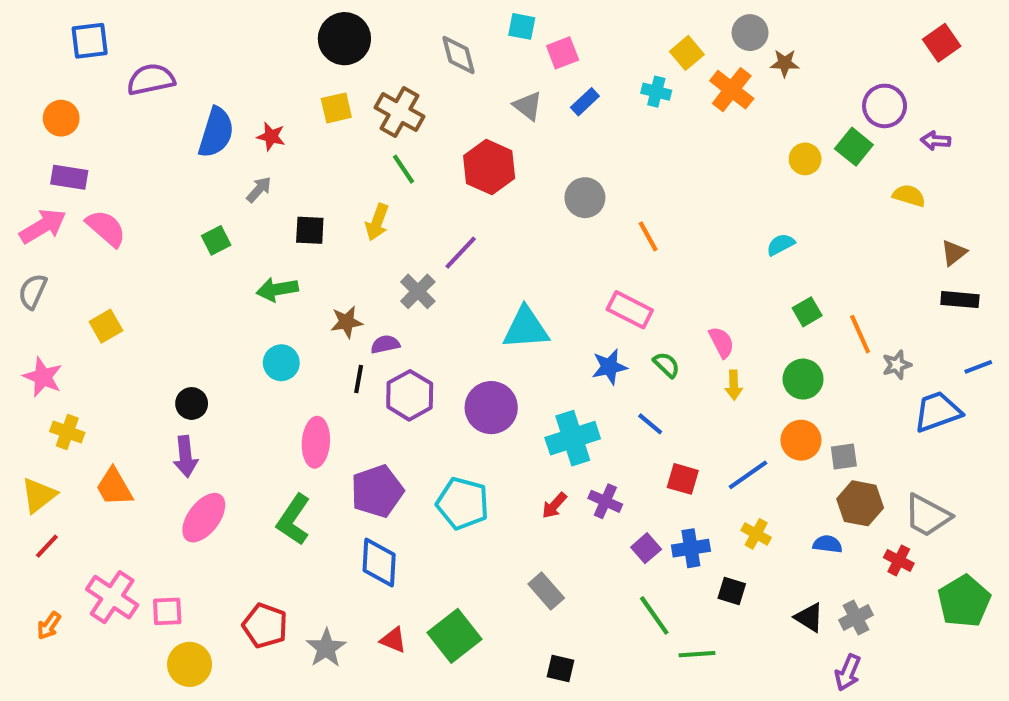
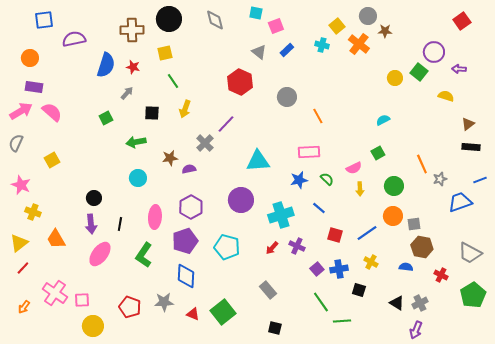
gray diamond: (459, 55) -> (215, 20), moved
brown cross: (399, 112) -> (132, 30), moved, turned -30
green line: (404, 169) -> (173, 81), moved
pink rectangle: (630, 310) -> (309, 152), turned -30
green square: (807, 312) -> (378, 153), moved
pink semicircle: (721, 342) -> (354, 168), turned 91
black line: (359, 379) -> (120, 224), moved
purple hexagon: (410, 395) -> (191, 207), moved
gray trapezoid: (927, 516) -> (470, 253), moved
gray star: (326, 648) -> (164, 302), moved, turned 30

